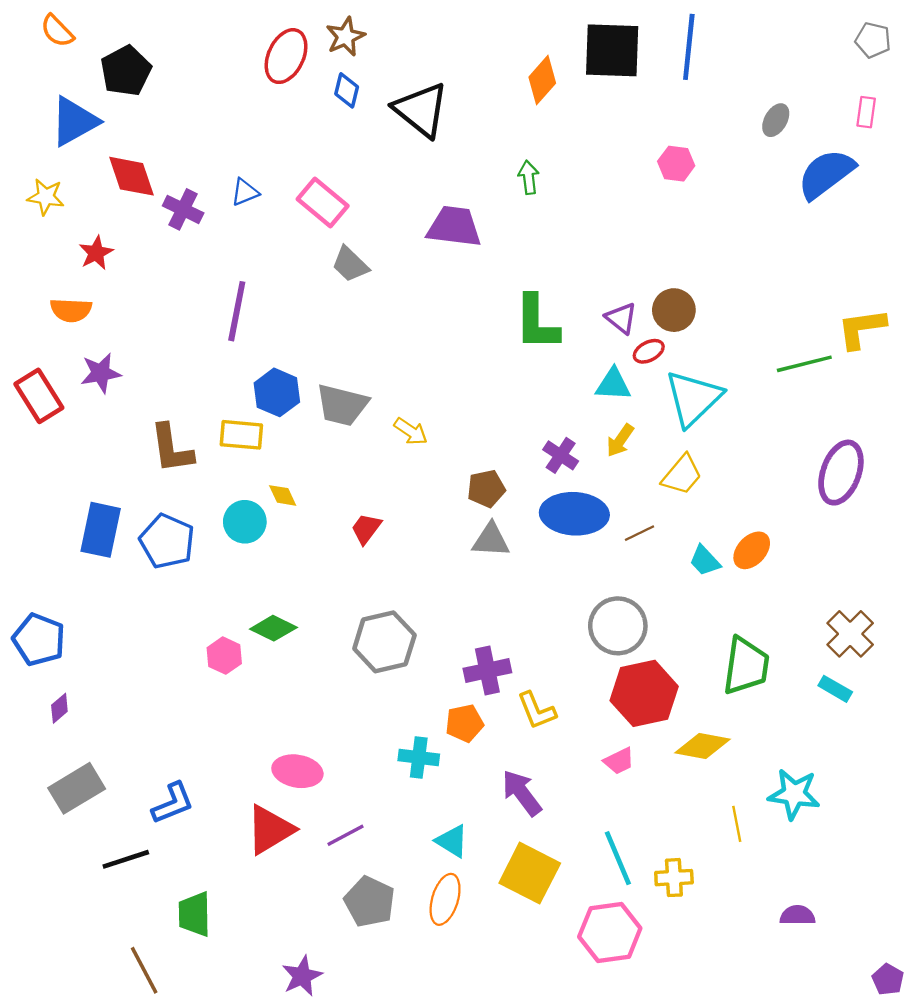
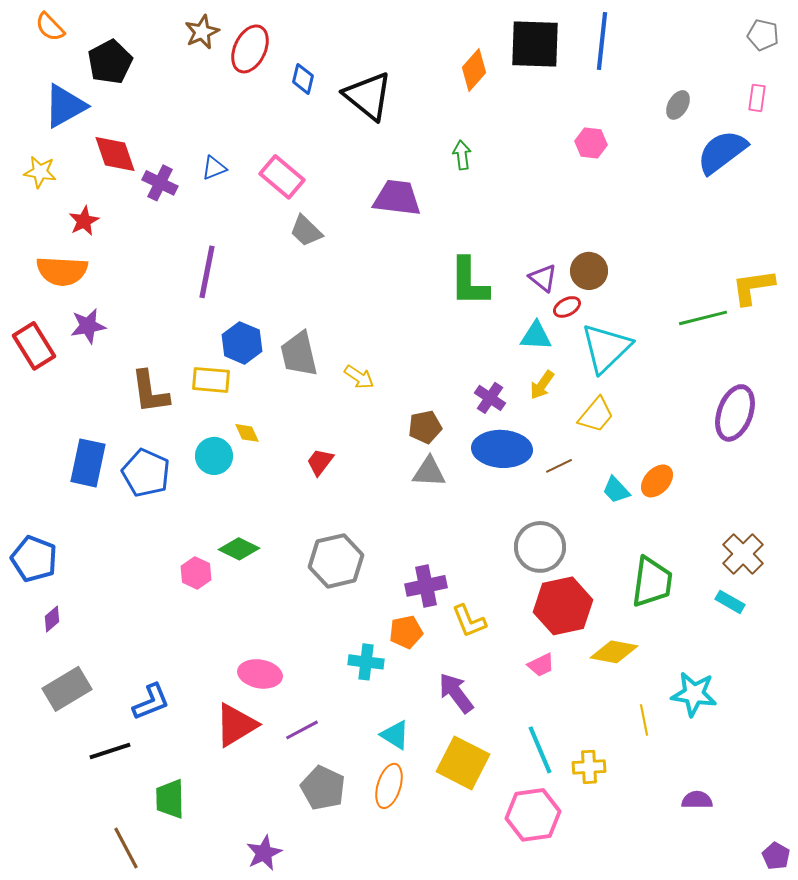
brown star: (346, 37) -> (202, 32), moved
orange semicircle: (71, 310) -> (62, 271), size x1.4
gray trapezoid: (342, 405) -> (299, 354), turned 63

